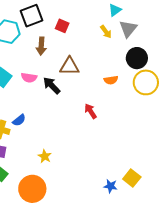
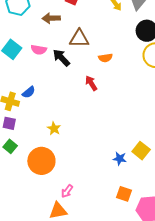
brown arrow: (41, 46) -> (51, 18), turned 84
orange semicircle: (111, 80) -> (105, 58), moved
red arrow: (91, 111) -> (91, 83), moved

